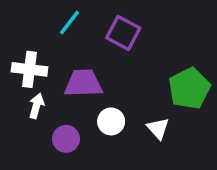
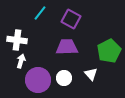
purple trapezoid: (83, 83) -> (67, 47), moved
white circle: (111, 121) -> (64, 78), moved
purple circle: (66, 139) -> (38, 80), size x1.6

